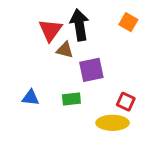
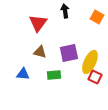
black arrow: (79, 25) -> (65, 11), moved, size x0.6
brown triangle: (65, 50) -> (40, 52), moved
yellow ellipse: (113, 123) -> (90, 62), moved, turned -65

